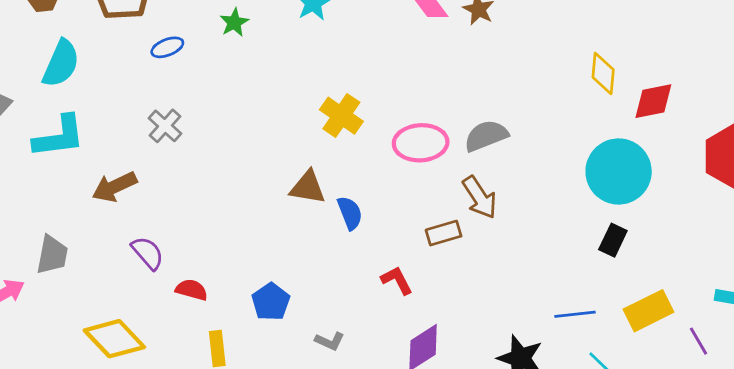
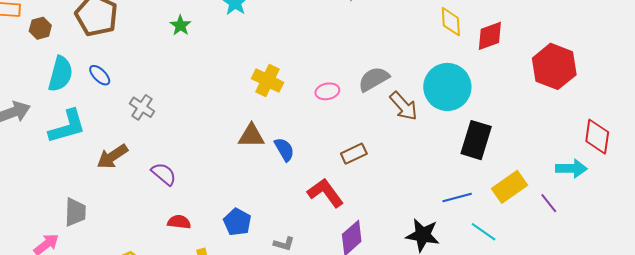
blue ellipse: (167, 47) -> (100, 75), moved, turned 75
pink ellipse: (421, 143) -> (327, 91), size x0.6
cyan circle: (619, 171) -> (447, 87), moved
brown arrow: (480, 197) -> (404, 106), moved
black rectangle: (613, 240) -> (476, 140), size x1.6
purple semicircle: (148, 253) -> (164, 174), moved
red L-shape: (397, 280) -> (325, 193), size x1.5

